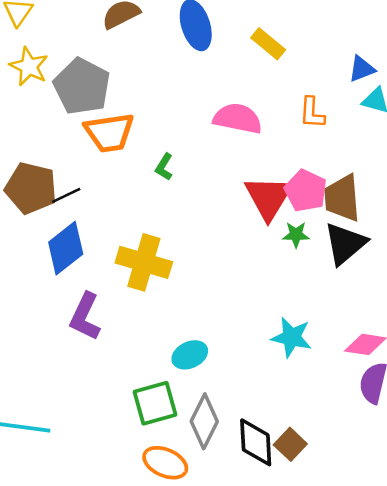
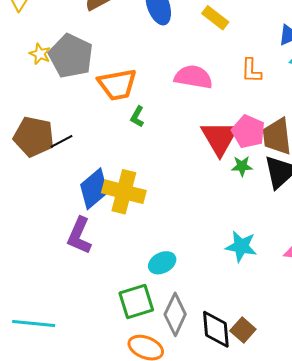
yellow star: (29, 66) -> (40, 54), moved, size x0.7
orange trapezoid: (109, 133) -> (117, 85), moved
blue diamond: (66, 248) -> (94, 189), moved

